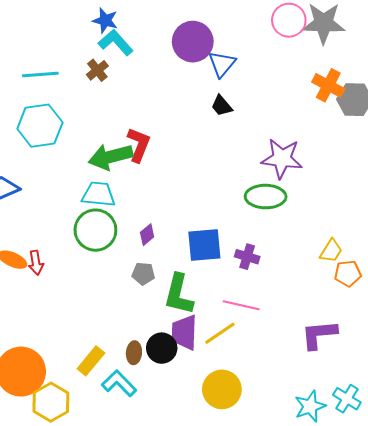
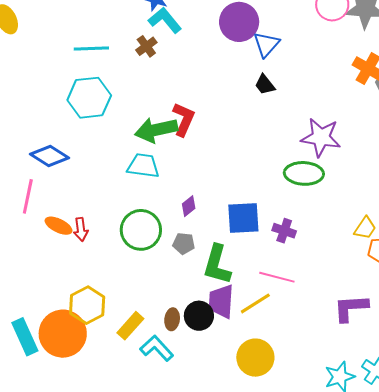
green circle: (95, 230) -> (141, 230), moved
yellow hexagon: (51, 402) -> (87, 305), moved

